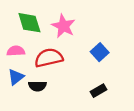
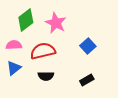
green diamond: (29, 23) -> (26, 20), turned 70
black semicircle: (37, 86) -> (46, 76), moved

